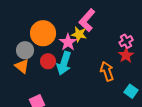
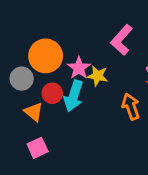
pink L-shape: (87, 20) -> (121, 40), moved
yellow star: (79, 34) -> (98, 76), moved
orange triangle: (22, 66) -> (34, 112), moved

